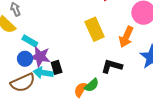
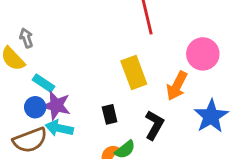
black L-shape: (112, 66) -> (154, 125), turned 100
black rectangle: (57, 67) -> (110, 114), moved

